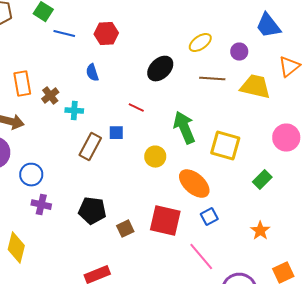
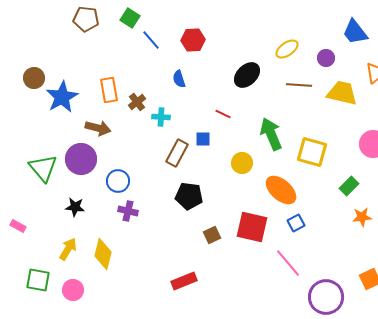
blue line: (64, 34) -> (151, 40), turned 35
black pentagon: (92, 211) -> (189, 196), moved
orange star: (260, 231) -> (362, 217), moved, turned 30

